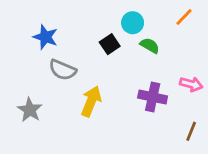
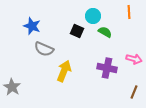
orange line: (184, 17) -> (129, 12), turned -48
black square: (110, 44) -> (77, 31), turned -32
gray star: (30, 110) -> (12, 87), moved

